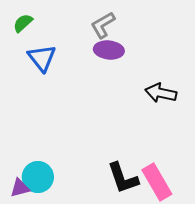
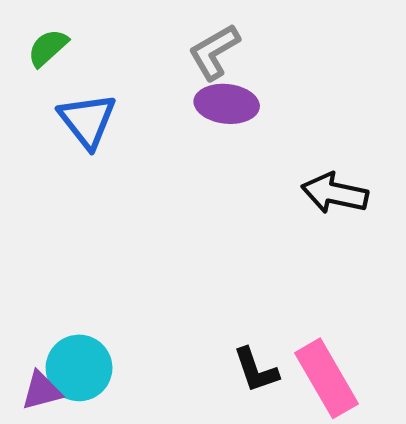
black L-shape: (123, 178) -> (256, 370), size x0.7

